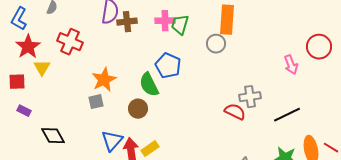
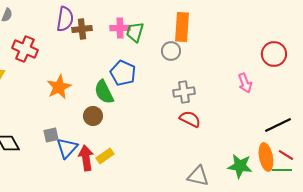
pink arrow: (291, 65) -> (245, 83), moved
gray cross: (250, 97) -> (184, 92), moved
gray square: (96, 102) -> (51, 135), moved
black line: (287, 115) -> (278, 125), moved

